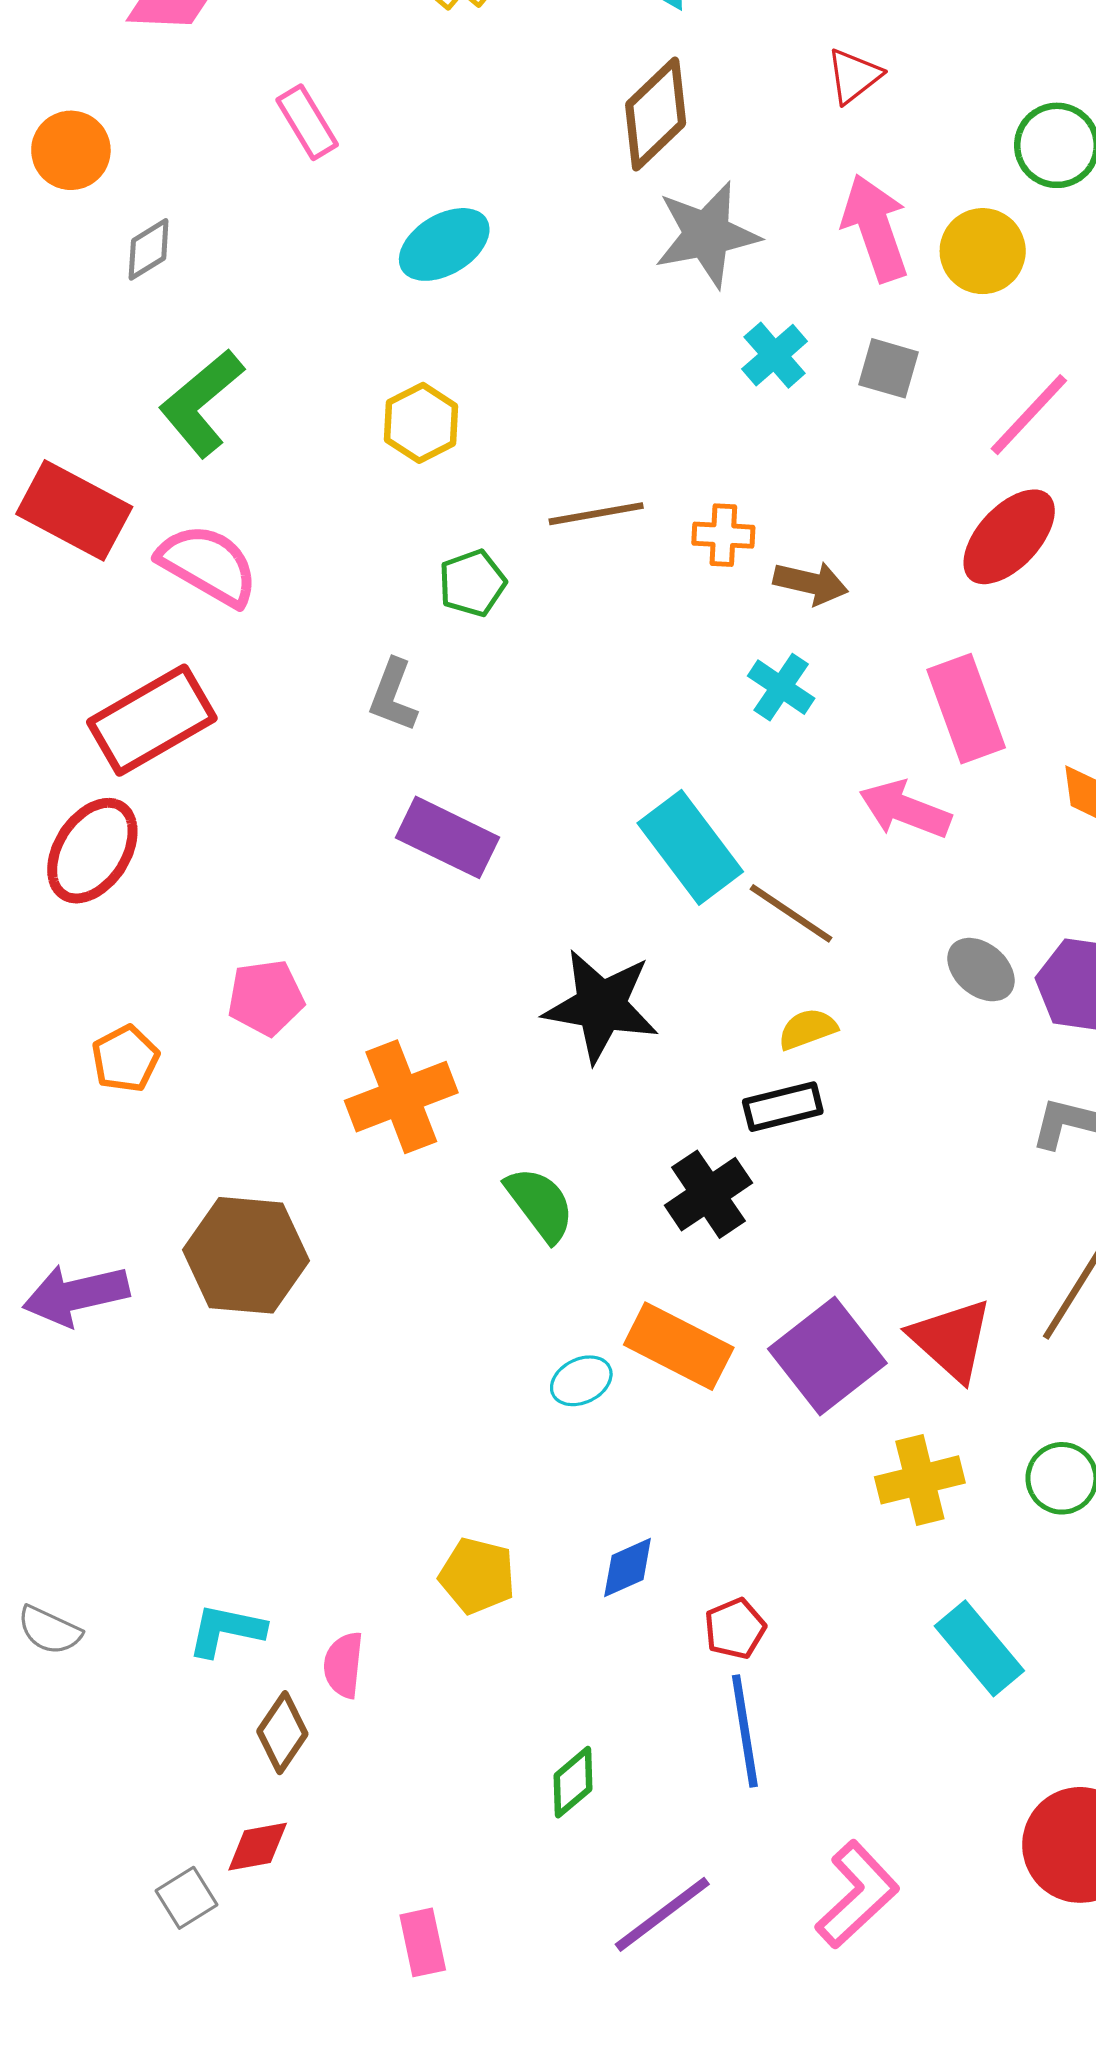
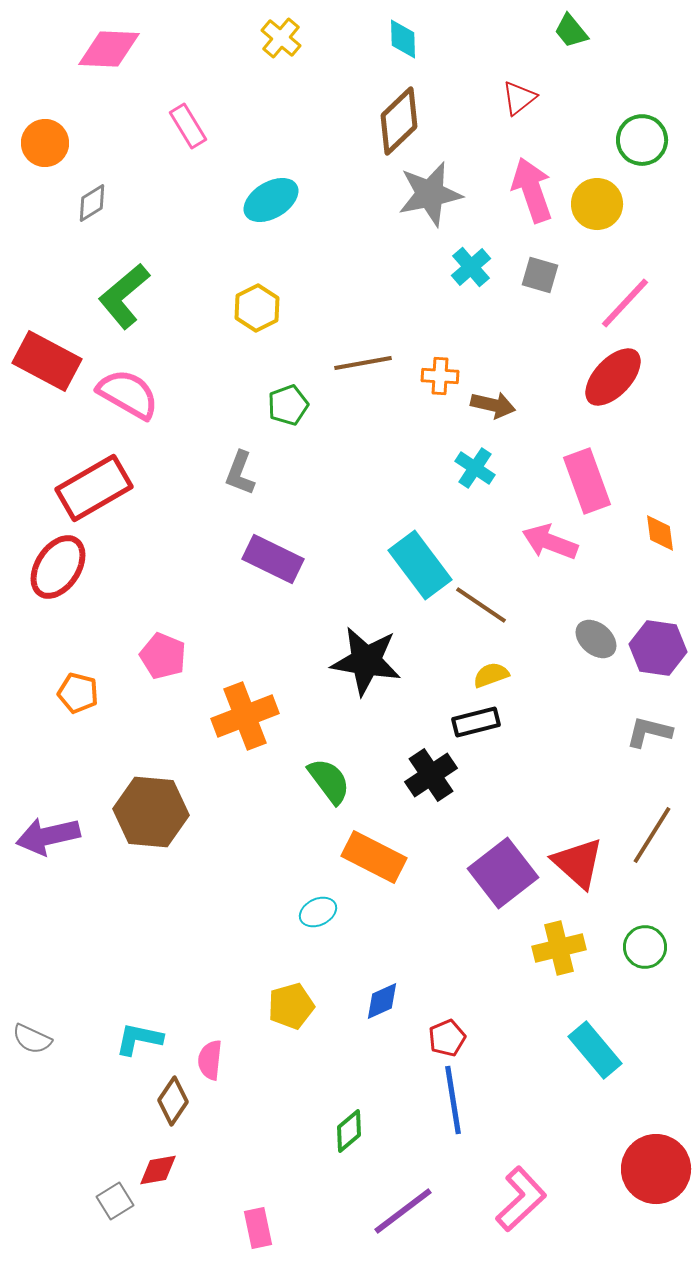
pink pentagon: (266, 998) -> (163, 656), turned 30
orange pentagon: (125, 1059) -> (78, 693), turned -30
orange rectangle: (679, 1346) -> (374, 857), moved
cyan ellipse: (581, 1381) -> (318, 912), moved
yellow pentagon: (477, 1576) -> (291, 1006), turned -30

